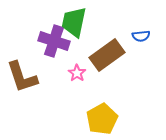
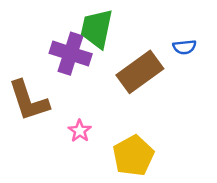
pink star: (77, 73) -> (80, 131), moved

